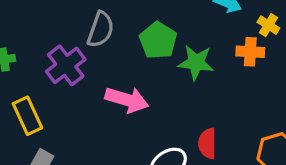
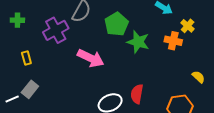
yellow rectangle: (27, 116) -> (26, 58), size x0.6

